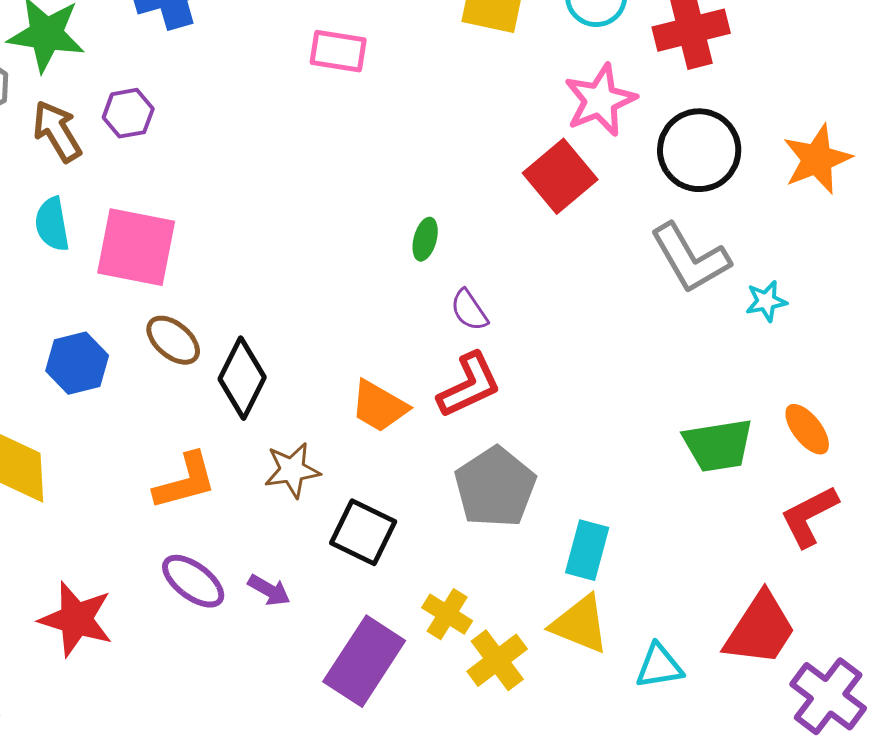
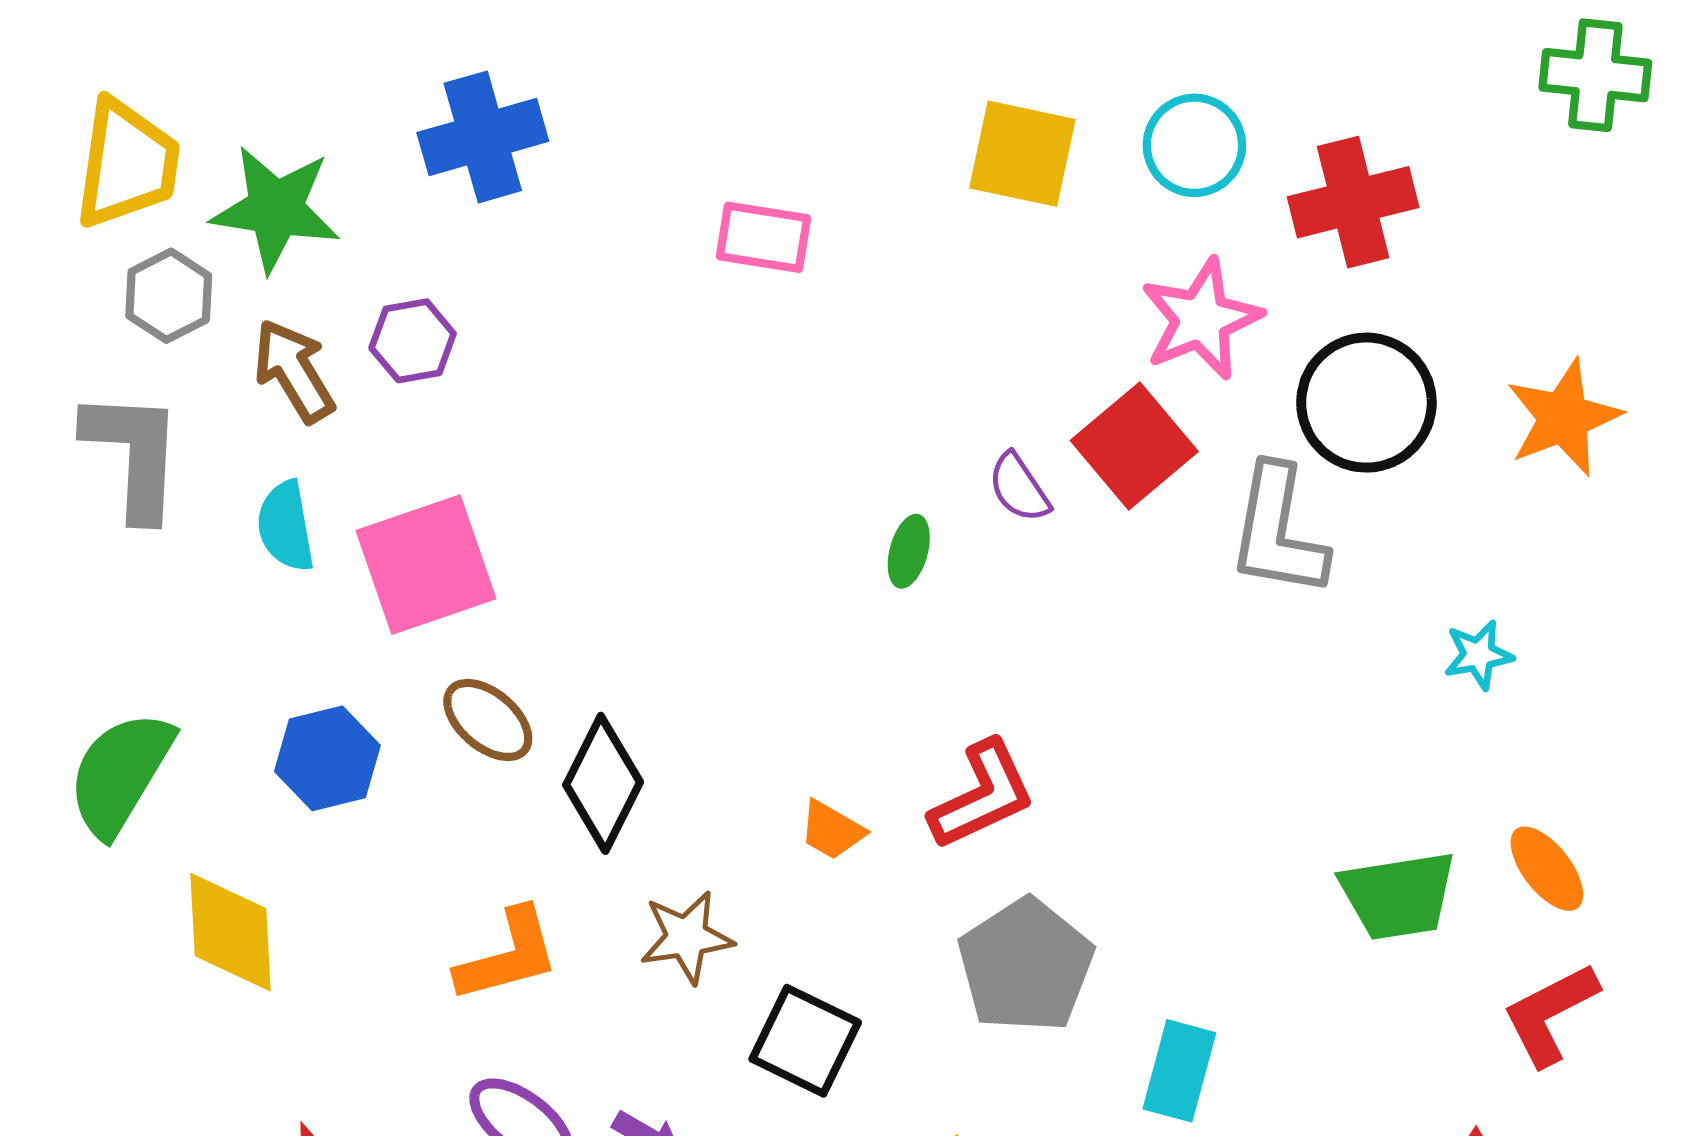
pink square: (136, 247) -> (426, 565), turned -30
gray L-shape: (690, 258) -> (1278, 531), moved, turned 40
purple semicircle: (469, 310) -> (1019, 488), moved
orange trapezoid: (379, 406) -> (832, 830), size x0.7

